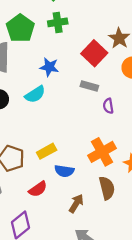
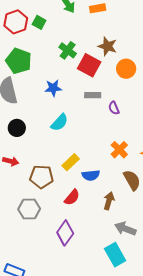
green cross: (58, 22) -> (68, 50), moved, turned -30
cyan semicircle: (35, 94) -> (59, 122), moved
orange cross: (102, 152) -> (119, 150), size x0.7

